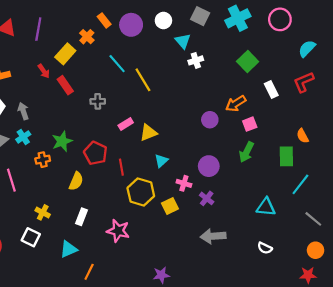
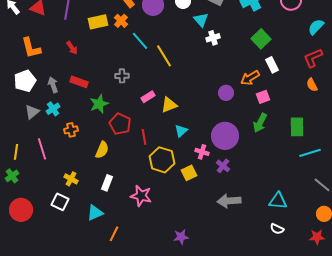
orange cross: (87, 37) -> (121, 21), moved
yellow rectangle: (65, 54) -> (98, 22), moved, turned 36
red rectangle: (65, 85) -> (79, 82), moved, turned -36
white rectangle: (271, 90) -> (272, 65), moved
orange semicircle: (303, 136) -> (312, 85), moved
green star: (62, 141) -> (99, 104), moved
purple circle: (209, 166) -> (225, 136), size x1.4
cyan line: (300, 184) -> (310, 153), turned 35
cyan triangle: (266, 207) -> (278, 201), moved
white semicircle: (265, 248) -> (277, 229), moved

